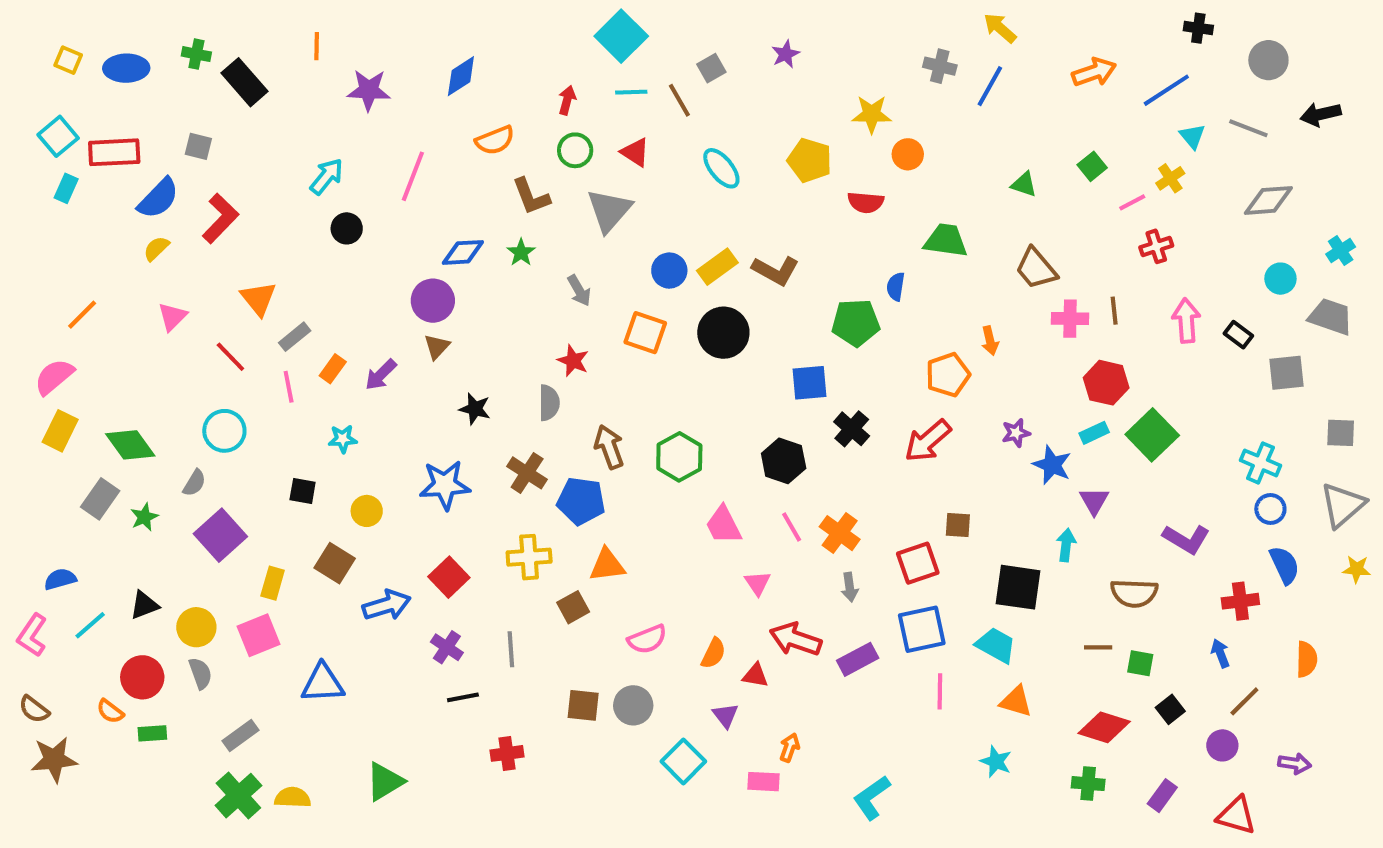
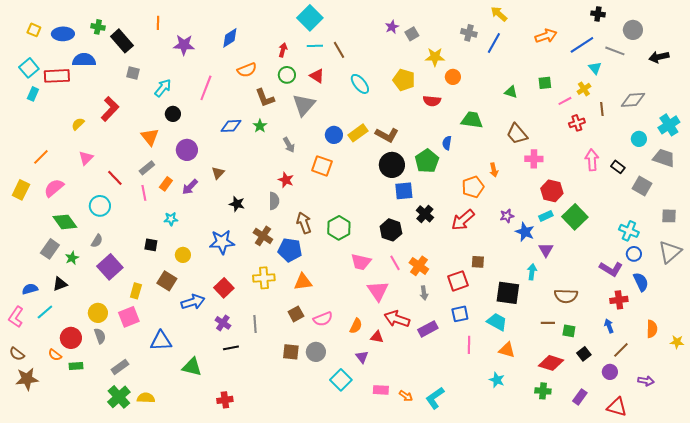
gray square: (711, 68) -> (412, 34), moved
gray line: (1248, 128) -> (615, 51), moved
gray square: (198, 146) -> (133, 73), moved
green square: (1092, 166) -> (545, 83), turned 32
blue semicircle: (158, 198) -> (84, 60), moved, turned -135
cyan cross: (1341, 250) -> (669, 125), size x1.5
orange triangle: (258, 299) -> (150, 137), moved
purple circle: (433, 301) -> (187, 150), moved
brown line: (1114, 311) -> (602, 109), moved
green pentagon: (856, 323) -> (427, 161), turned -30
black circle: (723, 333) -> (392, 165), moved
gray square: (1286, 373) -> (642, 186), turned 36
pink semicircle: (54, 377) -> (54, 188), moved
yellow rectangle: (60, 431) -> (21, 190), moved
cyan circle: (224, 431) -> (100, 206), moved
pink trapezoid: (723, 525) -> (361, 262), turned -50
purple L-shape: (1186, 539) -> (611, 269), moved
yellow star: (1357, 569) -> (677, 342), moved
pink triangle: (757, 583) -> (378, 291), size x1.6
black triangle: (144, 605) -> (60, 284), moved
brown square: (573, 607) -> (296, 314), moved
blue square: (922, 629) -> (460, 314), size x0.7
orange arrow: (790, 747) -> (406, 396), moved, turned 104
red cross: (507, 753) -> (225, 400), moved
green triangle: (385, 782) -> (192, 367), moved, turned 45

